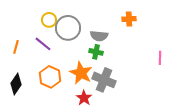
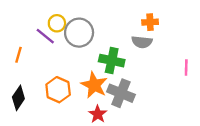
gray semicircle: (99, 36) -> (142, 42), moved
purple line: (43, 44) -> (45, 36), moved
green cross: (96, 52) -> (112, 61), size x1.5

